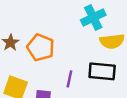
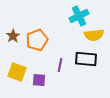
orange pentagon: (41, 48) -> (37, 40), turned 30

